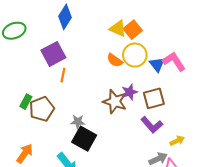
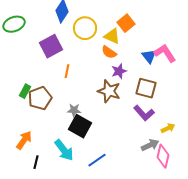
yellow triangle: (118, 29) -> (112, 36), moved
yellow circle: (135, 55) -> (85, 28), moved
orange line: (63, 75) -> (67, 71), moved
purple star: (130, 92) -> (119, 71), moved
brown square: (154, 98) -> (146, 88), turned 30

